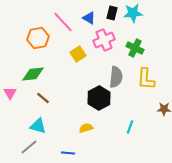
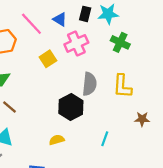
green cross: (135, 48) -> (120, 42), moved

